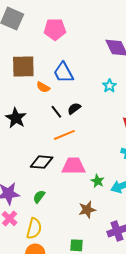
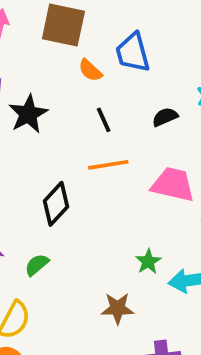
black semicircle: (74, 108) -> (165, 117), moved
black diamond: (42, 162) -> (56, 204), turned -65
pink trapezoid: (73, 166) -> (173, 184), moved

